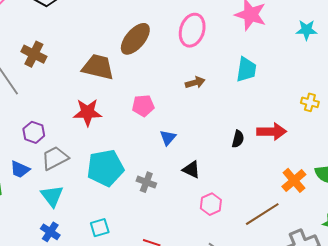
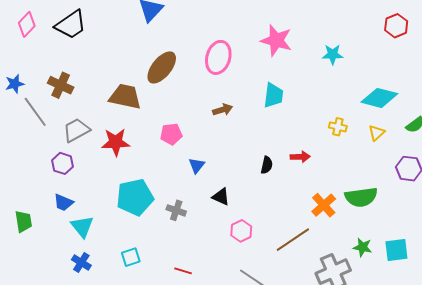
red arrow: (272, 132) -> (300, 157), size x0.7
gray trapezoid: (55, 158) -> (76, 130), moved
blue trapezoid: (20, 169) -> (63, 203), moved

